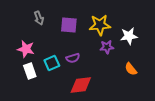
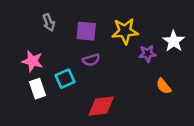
white star: (129, 36) -> (174, 41), moved, turned -30
purple star: (107, 47) -> (147, 54), moved
purple semicircle: (73, 58) -> (91, 60), moved

